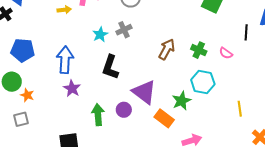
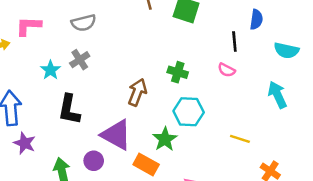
brown arrow: (167, 49) -> (137, 92), moved
pink semicircle: (226, 53) -> (226, 70), moved
yellow line: (240, 109) -> (240, 139), turned -56

